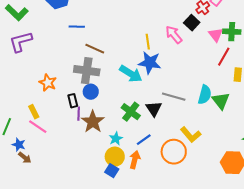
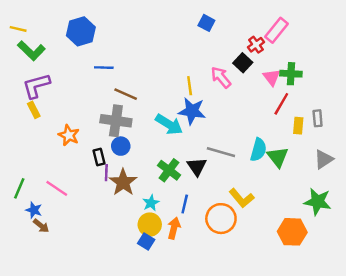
yellow rectangle: (34, 112) -> (34, 110), moved
blue line: (144, 140) -> (185, 204), turned -42

